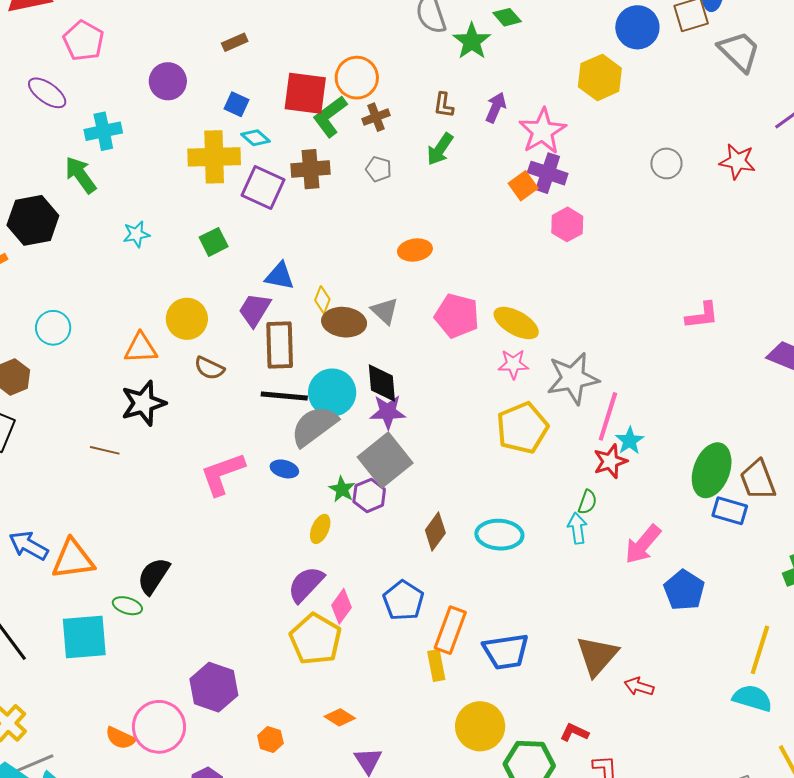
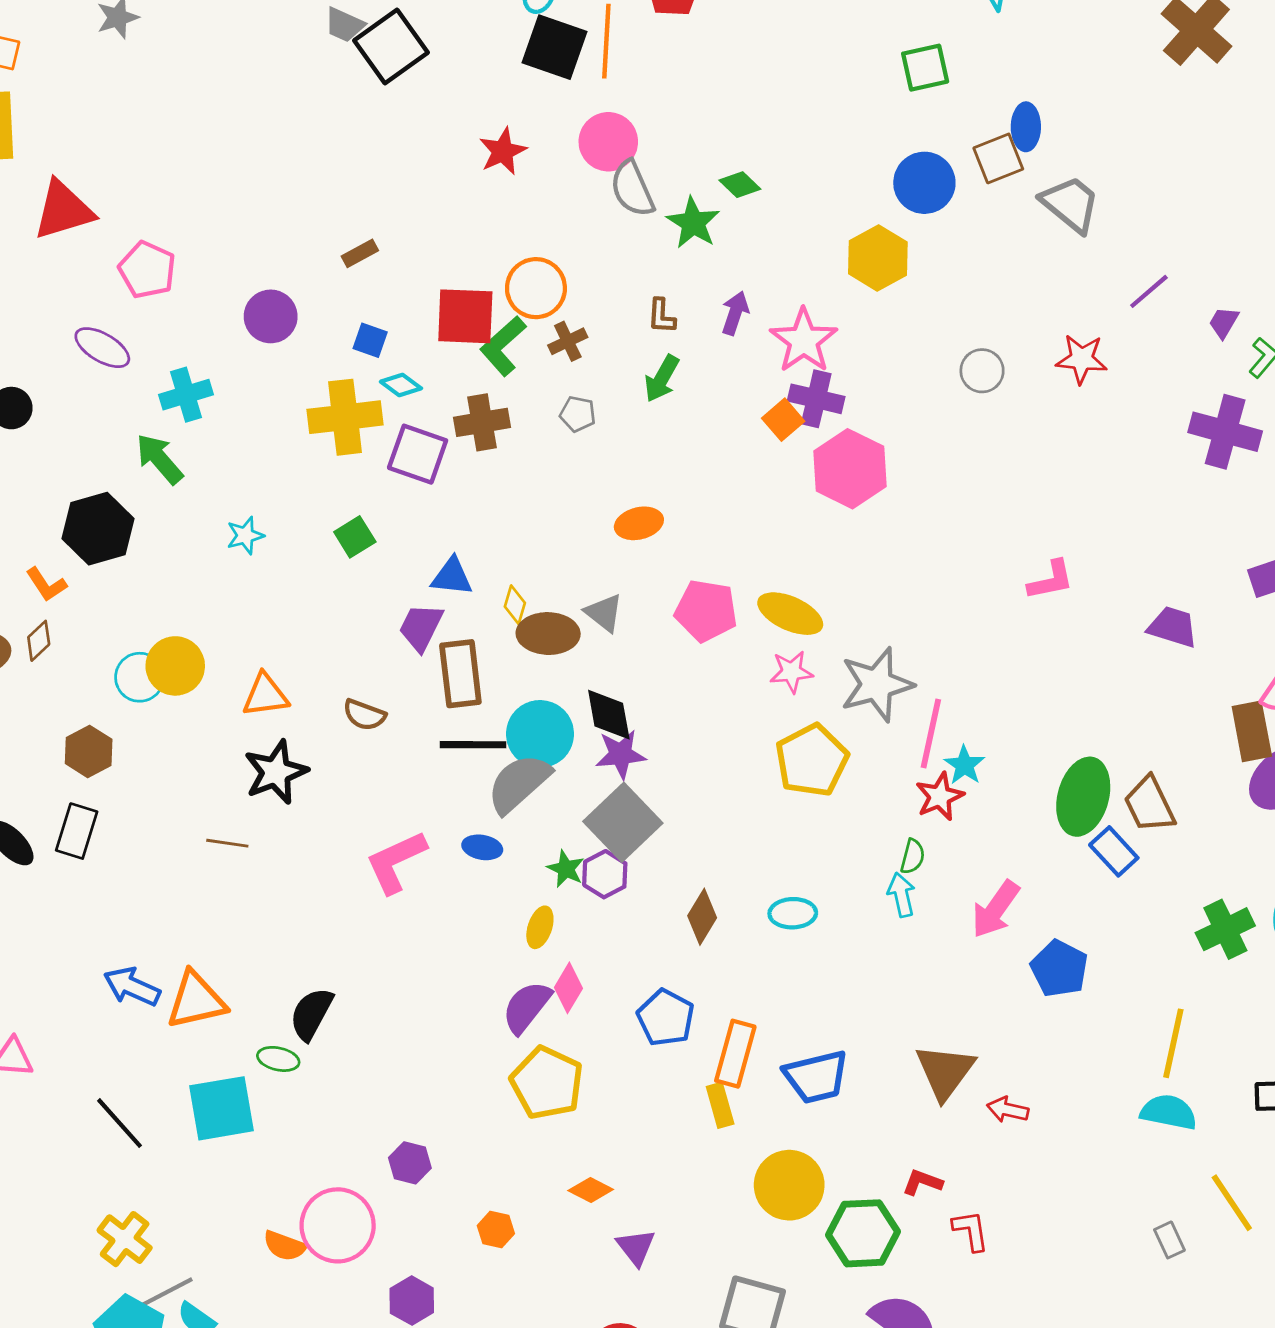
pink hexagon: (567, 224) -> (850, 469), size x1.6
yellow circle: (187, 319) -> (175, 666), moved
blue rectangle: (730, 511) -> (1114, 851), turned 36
cyan ellipse: (499, 535) -> (793, 913), size x0.7
pink diamond: (341, 606) -> (568, 988), moved
purple hexagon: (214, 687) -> (410, 1163), size x0.6

